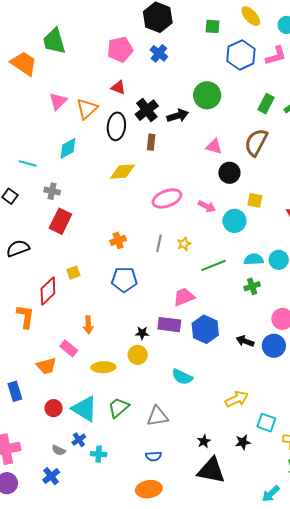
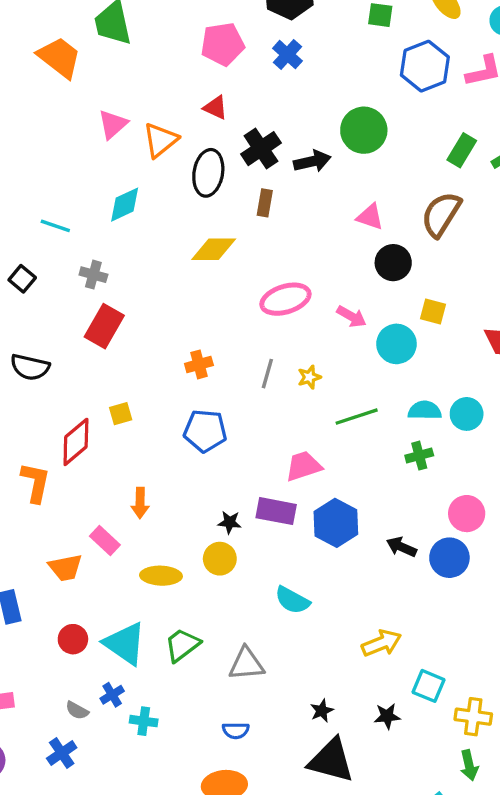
black semicircle: (18, 248) -> (30, 367), turned -150

